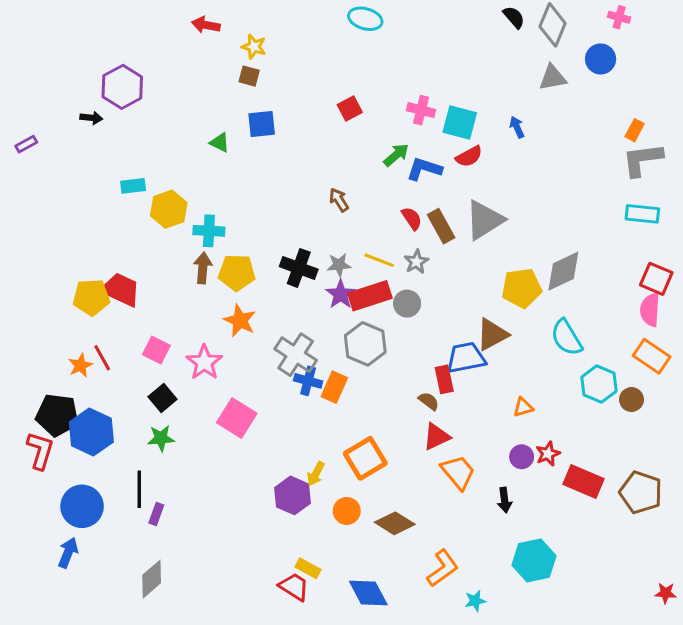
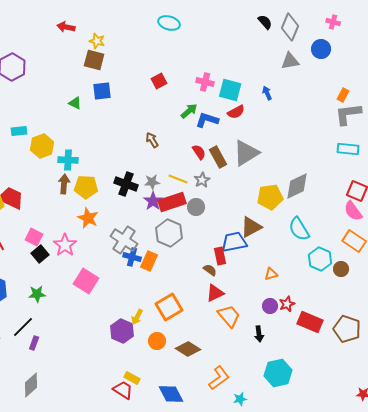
brown square: (249, 76) -> (94, 60), size x1.5
pink semicircle: (650, 310) -> (353, 211), turned -40
black square: (163, 398) -> (40, 254), moved
black line: (139, 489) -> (23, 327), turned 45

